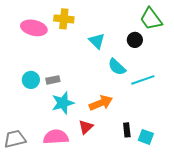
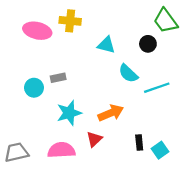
cyan triangle: (97, 41) -> (106, 45), turned -30
gray rectangle: (53, 80) -> (58, 78), moved
cyan square: (146, 137) -> (160, 150), turned 35

